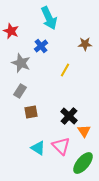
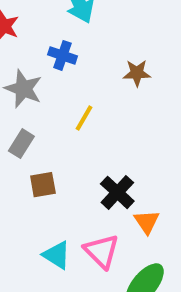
brown star: (85, 44) -> (137, 73), moved
blue cross: (41, 46) -> (63, 55), turned -32
yellow line: (65, 70) -> (84, 118), moved

